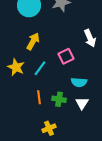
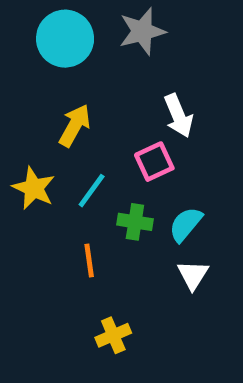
white arrow: (90, 38) -> (178, 116), moved
cyan semicircle: (79, 82) -> (186, 224), turned 126
green cross: (59, 99) -> (135, 222), moved

